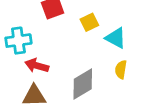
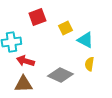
gray diamond: (83, 84) -> (60, 75), turned 55

